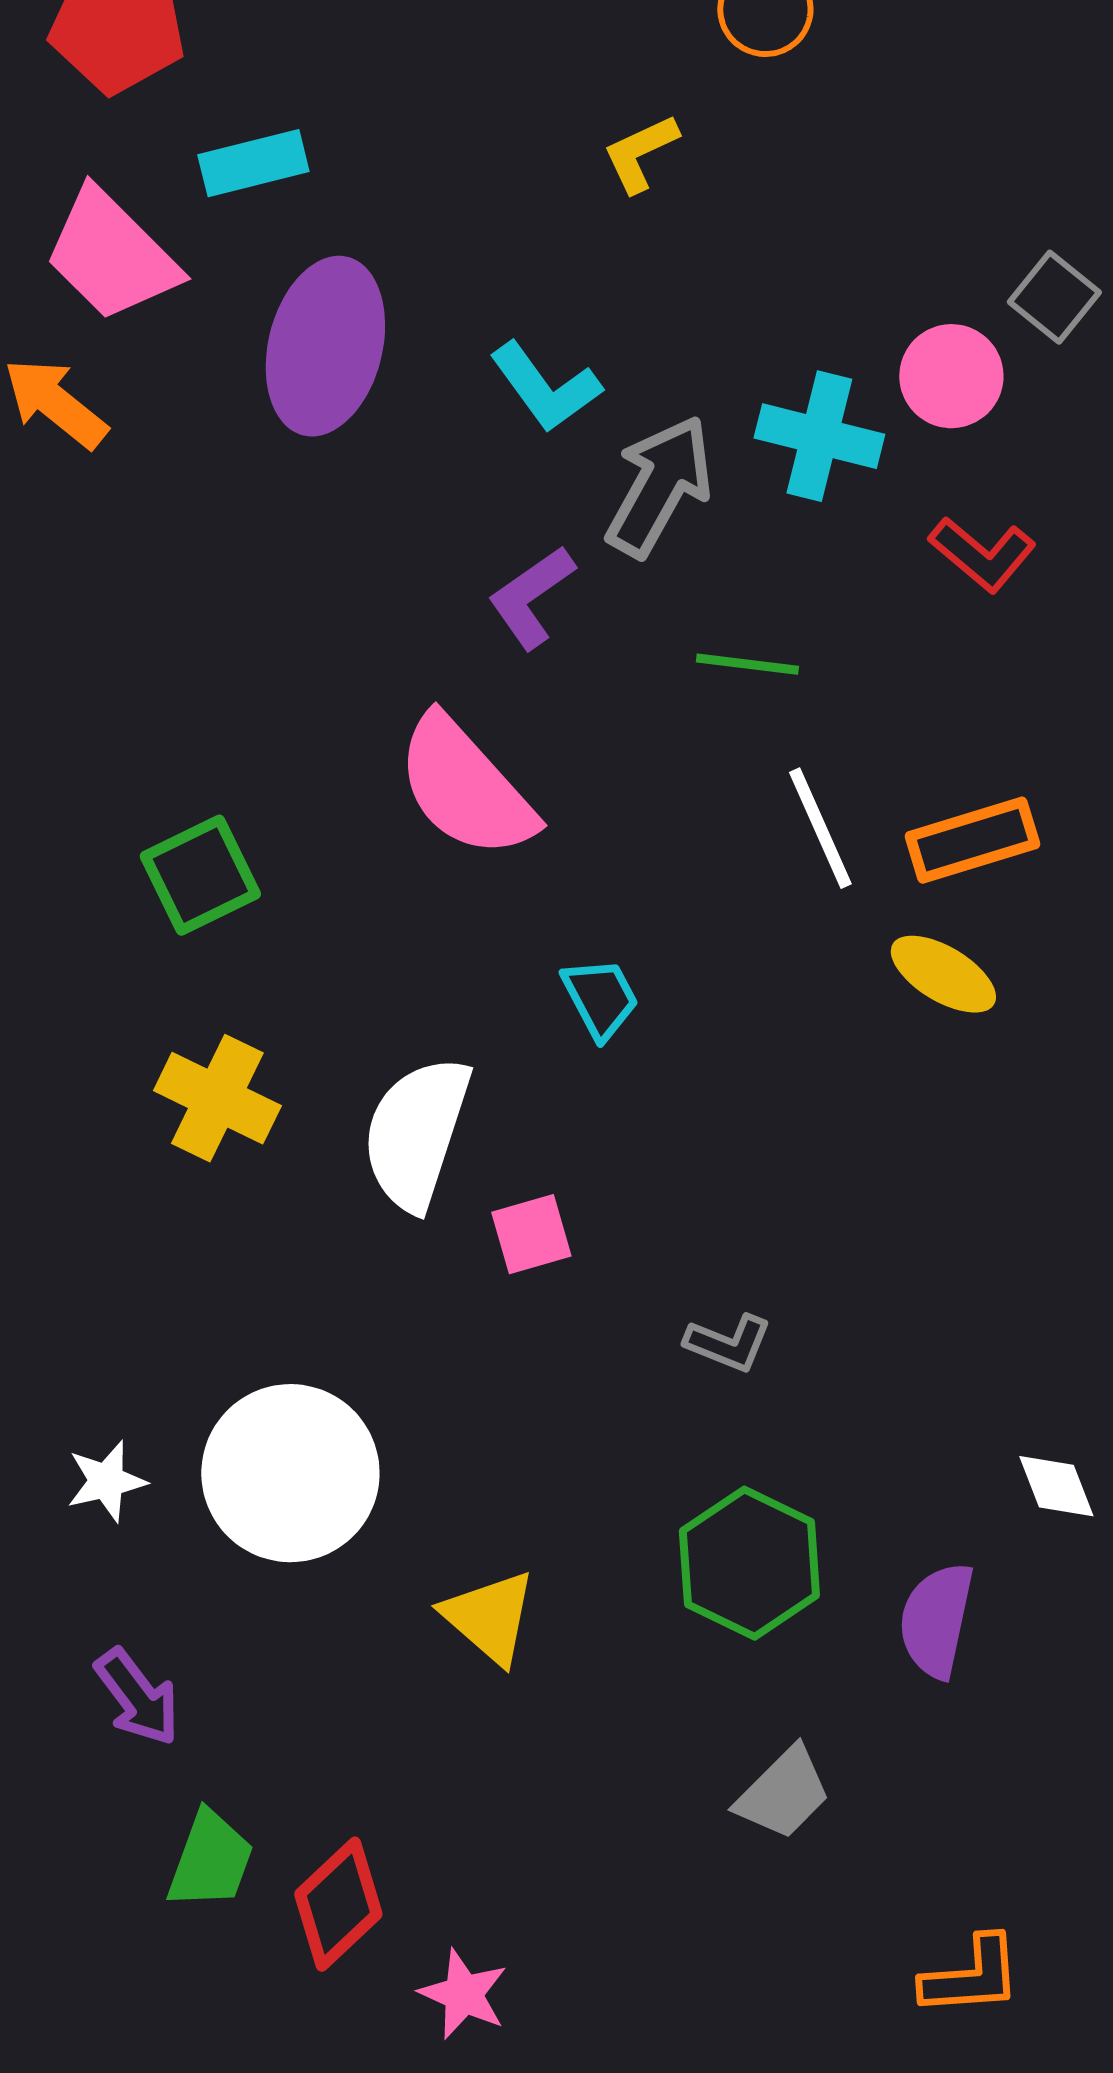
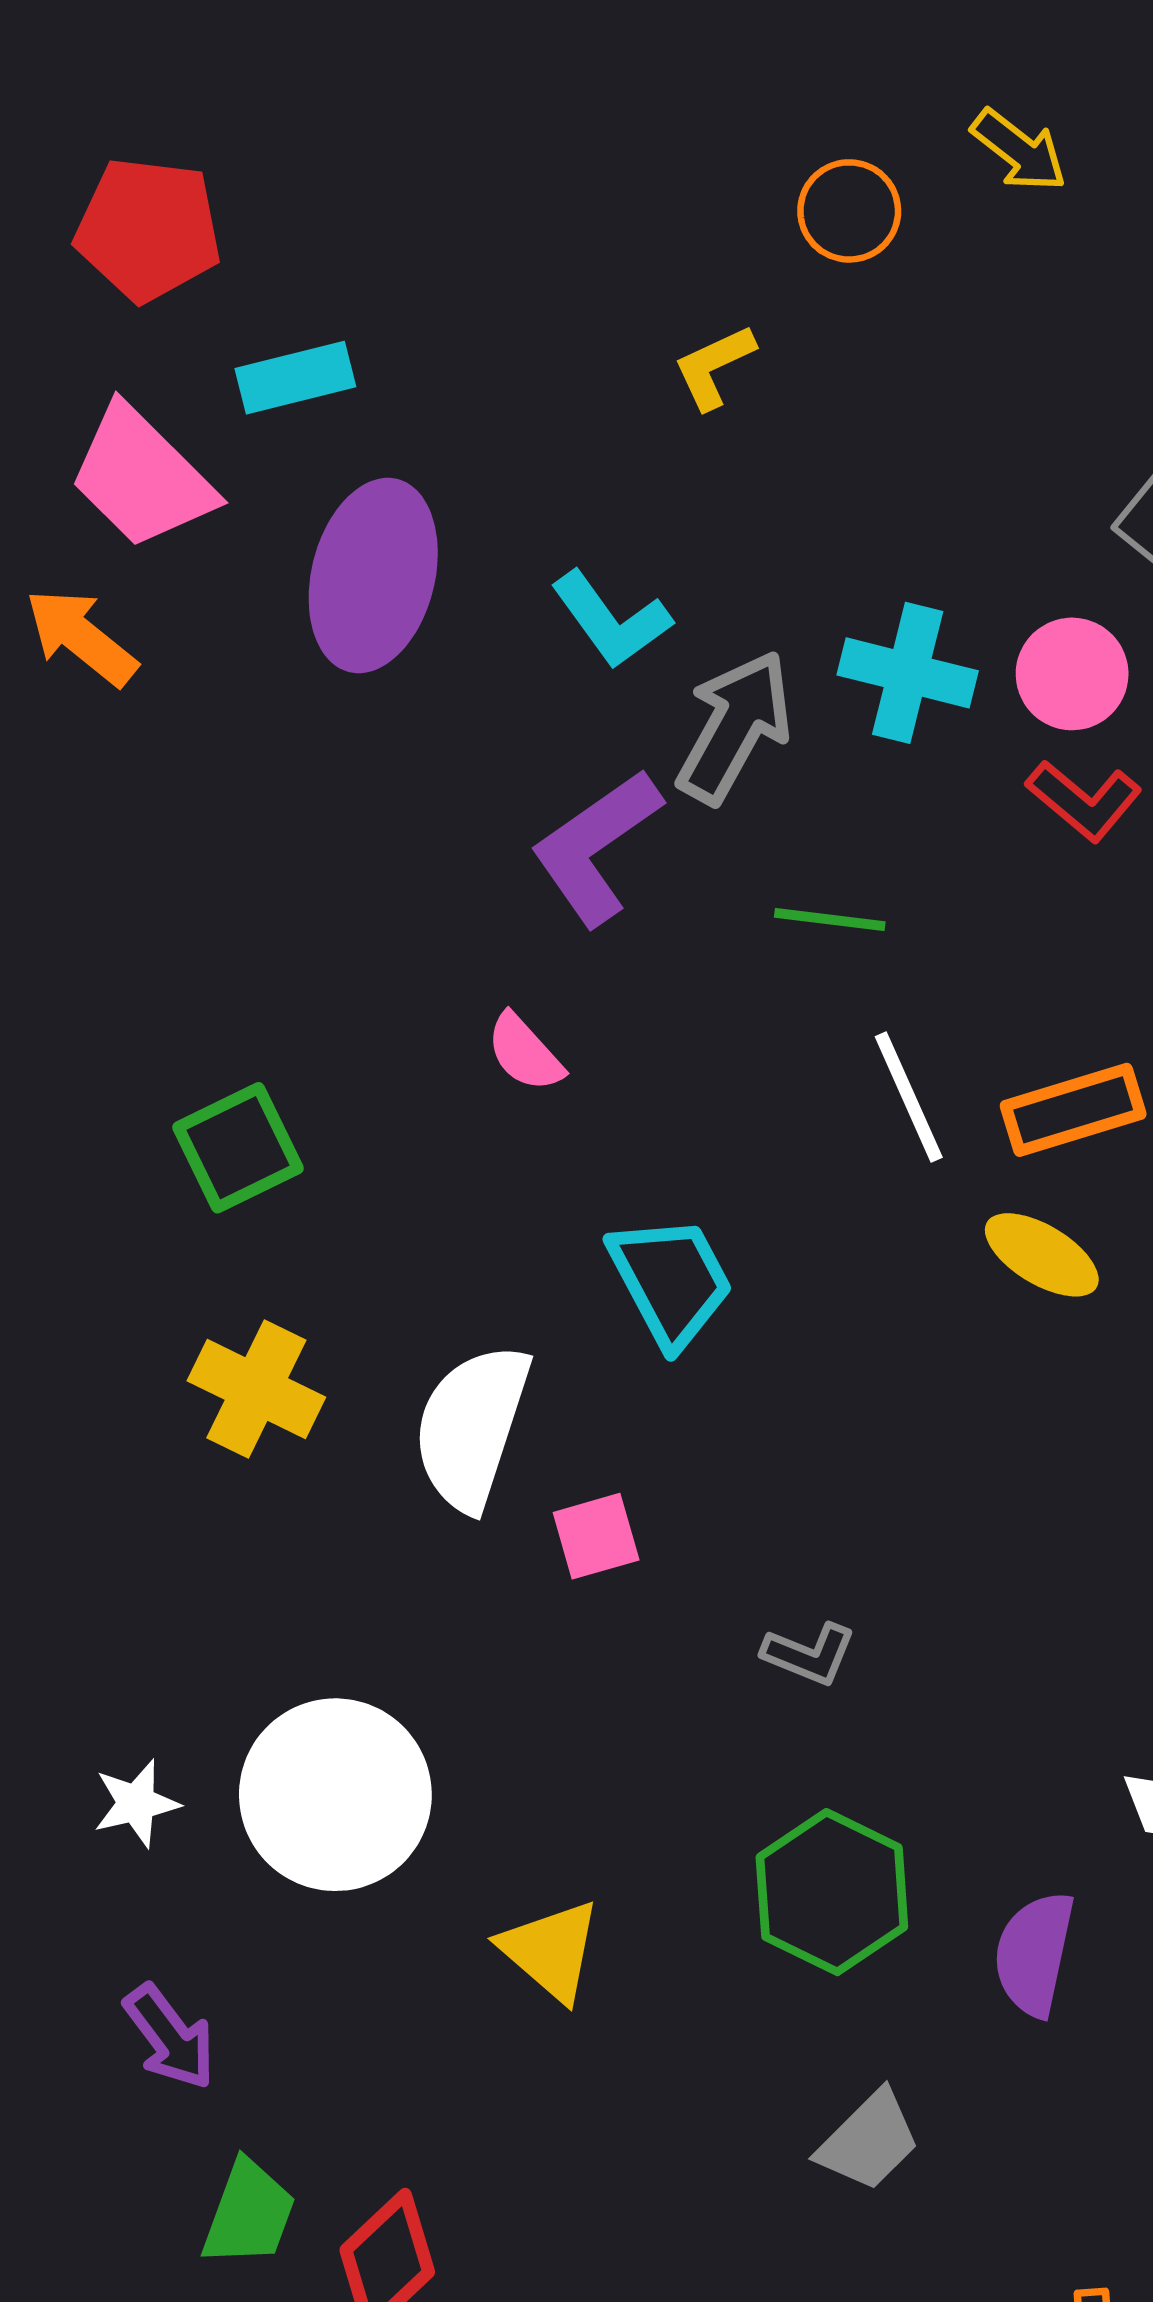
pink circle: (951, 376) -> (1072, 674), moved
purple L-shape: (531, 597) -> (596, 847), size x1.4
pink semicircle: (465, 787) -> (525, 1053), size x0.5
cyan trapezoid: (600, 998) -> (671, 1281), size x1.5

